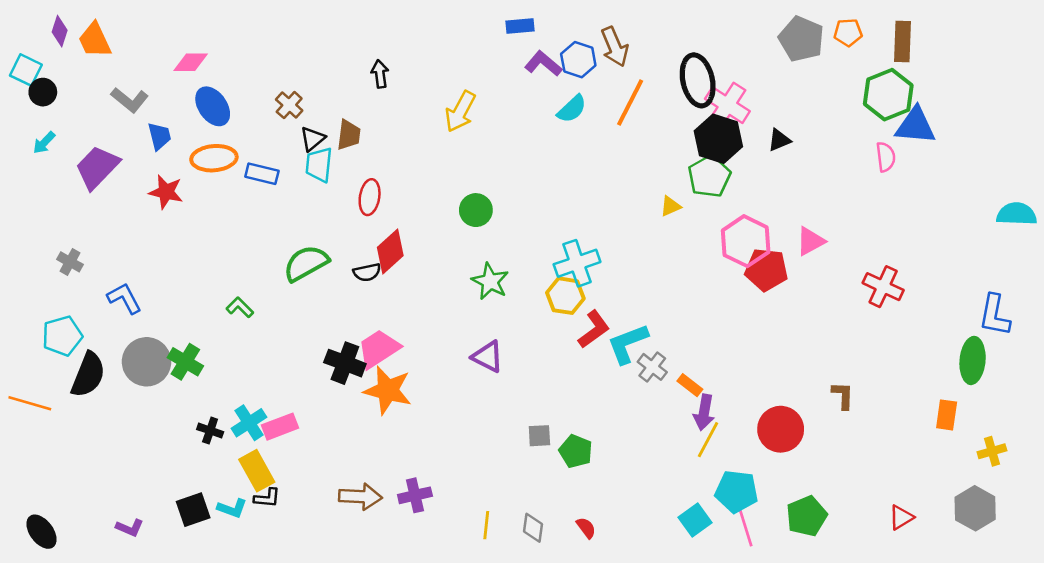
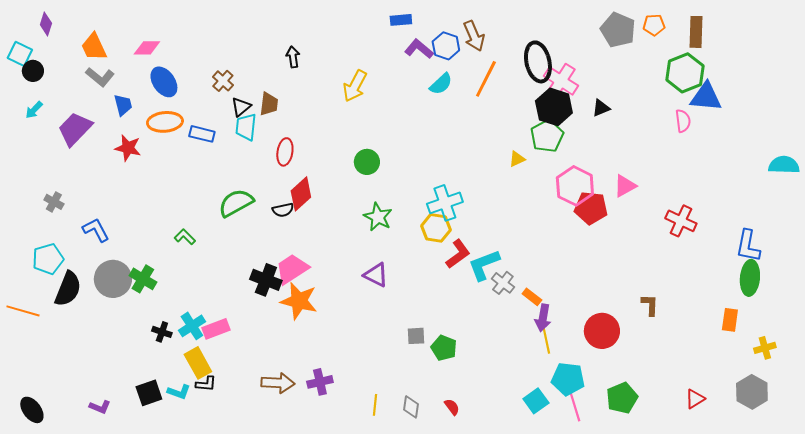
orange trapezoid: (95, 40) -> (94, 47), moved
blue L-shape: (995, 315) -> (748, 246), moved
yellow line: (708, 440) -> (546, 339), turned -40

